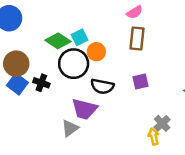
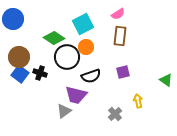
cyan square: (80, 37) -> (83, 24), moved, size x1.5
black semicircle: (102, 86) -> (91, 76), turned -30
gray cross: (162, 123) -> (115, 114), moved
yellow arrow: (154, 137) -> (138, 101), moved

